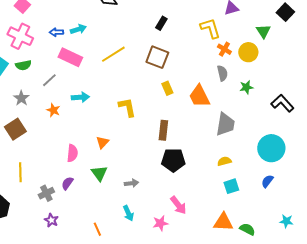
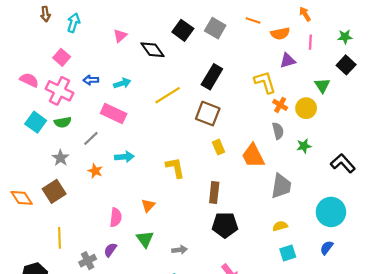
black rectangle: (161, 23) -> (212, 77), size x1.6
blue arrow: (56, 32) -> (91, 80), moved
yellow line: (113, 54) -> (168, 95), moved

